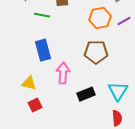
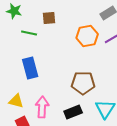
brown pentagon: (96, 52) -> (83, 83), moved
pink arrow: (63, 73) -> (42, 107), moved

